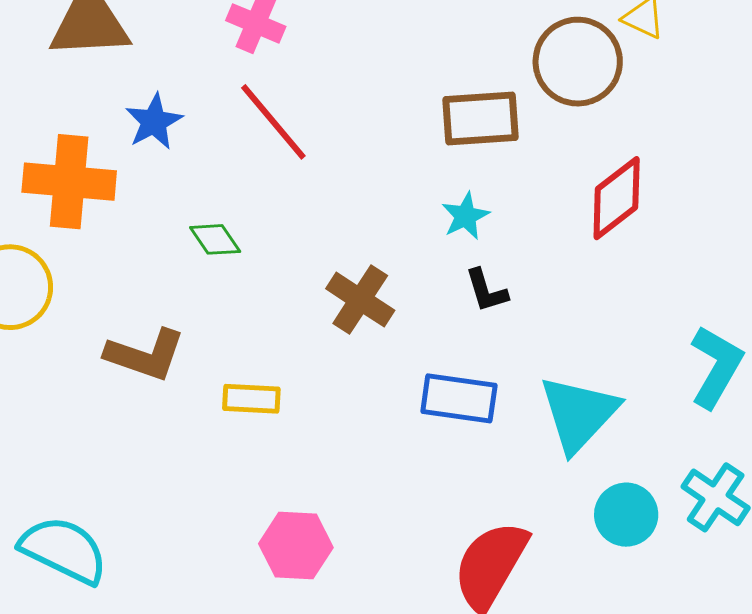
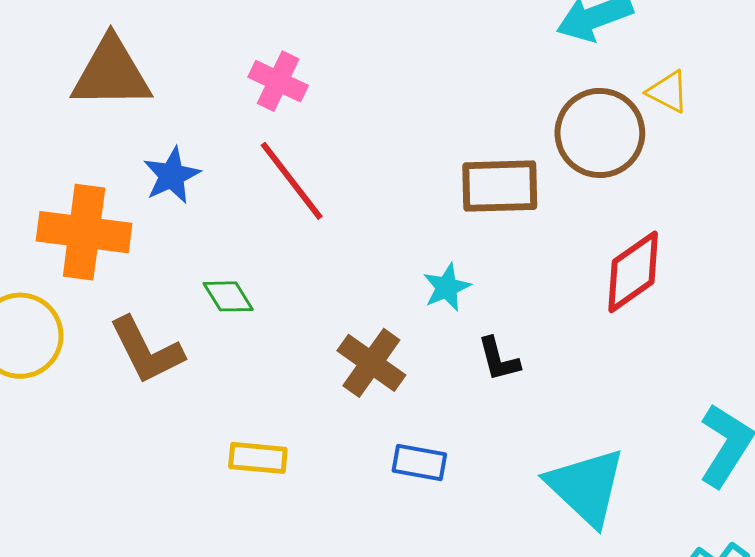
cyan star: (465, 216) -> (447, 287), moved
brown L-shape: (145, 355) -> (146, 350), moved, turned 42
blue rectangle: (459, 398) -> (419, 463), moved, size x0.7
cyan triangle: (579, 414) -> (586, 487), turned -32

